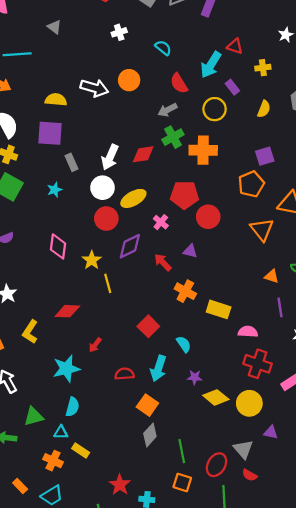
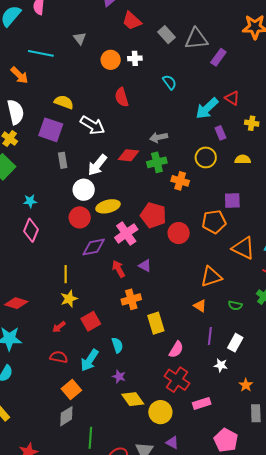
orange circle: (129, 80) -> (111, 60), moved
red semicircle: (179, 83) -> (122, 97), moved
white arrow: (94, 88) -> (93, 125), moved
yellow circle: (215, 109) -> (206, 157), moved
yellow semicircle: (264, 109) -> (243, 159), turned -126
orange cross: (203, 150) -> (180, 181), size x0.7
red diamond: (143, 154) -> (129, 155), moved
cyan star: (55, 190) -> (30, 201), moved
red circle: (208, 217) -> (179, 233), moved
pink cross: (161, 222) -> (126, 233), size x1.6
orange triangle: (262, 230) -> (211, 277), moved, turned 35
yellow star: (92, 260) -> (69, 299), moved
orange triangle: (272, 276) -> (200, 306), moved
orange cross: (185, 291) -> (131, 299), turned 30
yellow rectangle: (219, 309) -> (156, 323), turned 40
red diamond: (67, 311) -> (16, 303), moved
pink semicircle: (248, 332) -> (176, 349), turned 102
red arrow: (95, 345) -> (59, 327), moved

